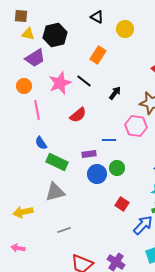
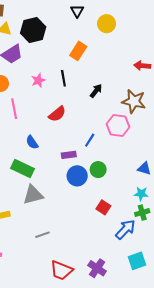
black triangle: (97, 17) -> (77, 11), turned 32
black line: (84, 81) -> (63, 78), turned 42
pink star: (60, 83) -> (38, 80), size x0.6
blue line: (109, 140) -> (90, 140), turned -56
blue semicircle: (41, 143) -> (32, 142), moved
green rectangle: (57, 162) -> (23, 169), moved

